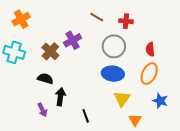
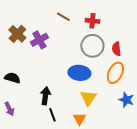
gray circle: (114, 46) -> (92, 46), moved
brown cross: (50, 51) -> (17, 34), moved
black arrow: (60, 97) -> (45, 96), moved
orange triangle: (135, 120) -> (79, 119), moved

